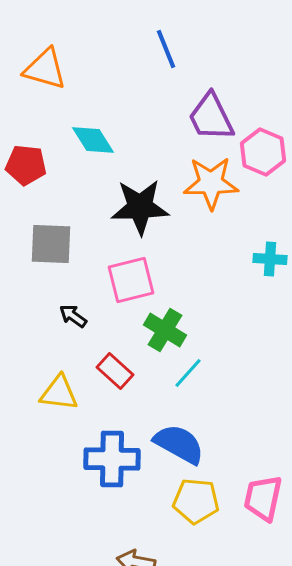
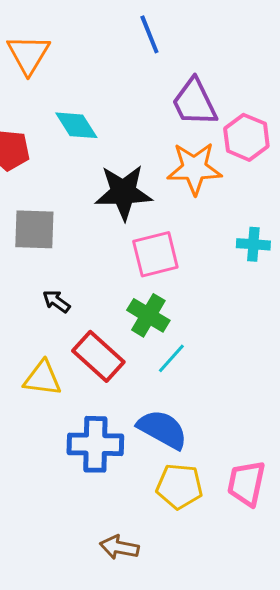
orange triangle: (45, 69) -> (28, 54), turned 45
pink square: (131, 280) -> (155, 254), moved
red rectangle: (115, 371) -> (98, 356), size x1.4

